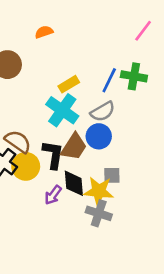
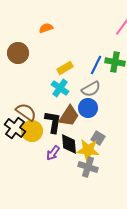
cyan cross: (62, 110) -> (60, 88), size x0.7
gray square: (112, 175) -> (98, 138), turned 32

